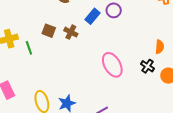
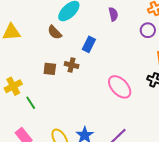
purple circle: (114, 10) -> (148, 30), moved
green line: (29, 48) -> (31, 103), moved

